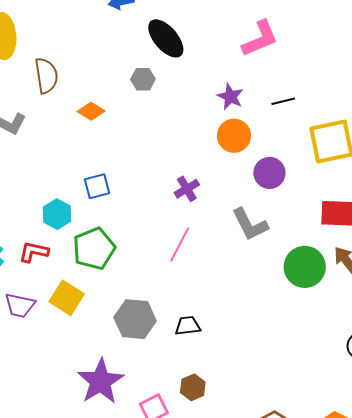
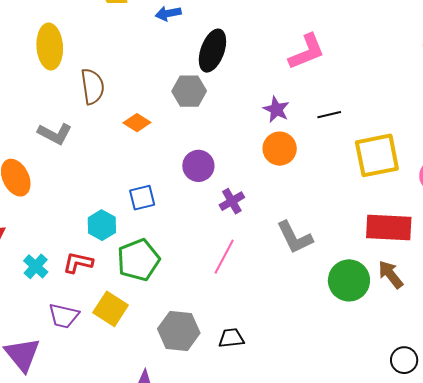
black ellipse: (166, 38) -> (212, 51), turned 60
gray hexagon: (143, 79) -> (189, 91), size x1.4
purple circle: (269, 173) -> (198, 166), moved

